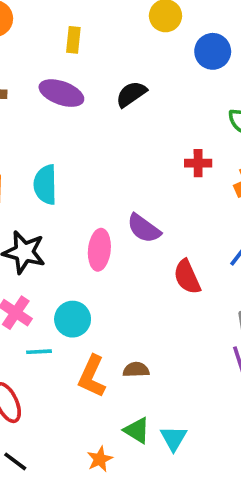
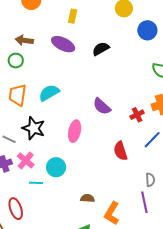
red cross: (198, 163) -> (137, 115), moved, turned -32
cyan semicircle: (45, 185) -> (49, 93), turned 55
purple semicircle: (144, 228) -> (102, 106), moved
orange L-shape: (92, 376) -> (112, 213), moved

